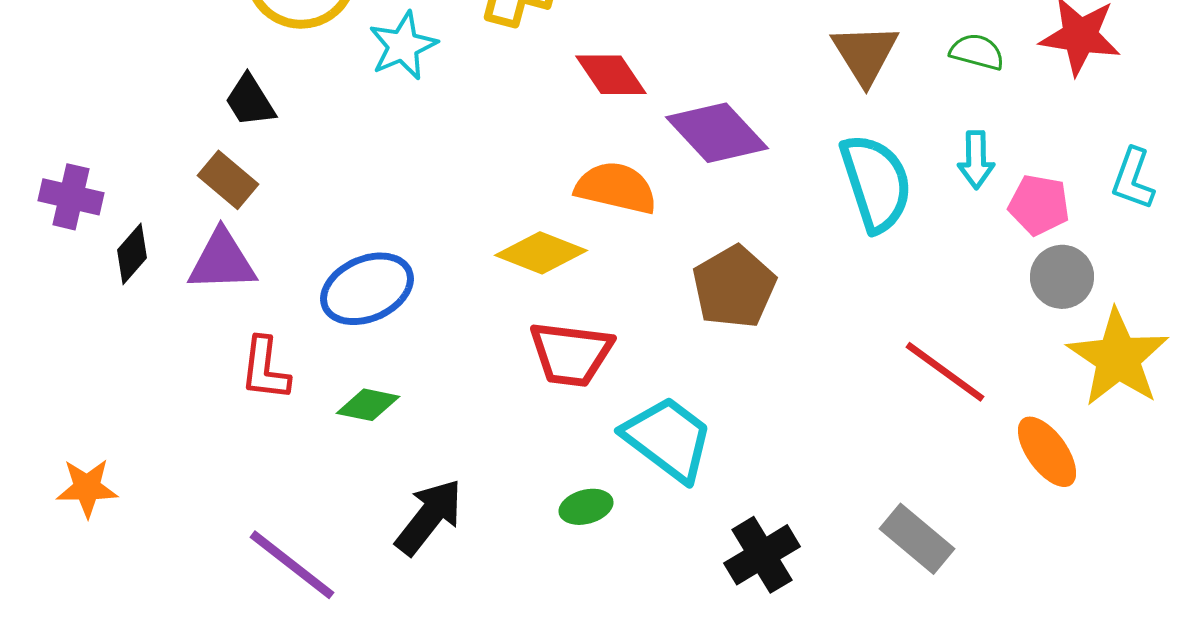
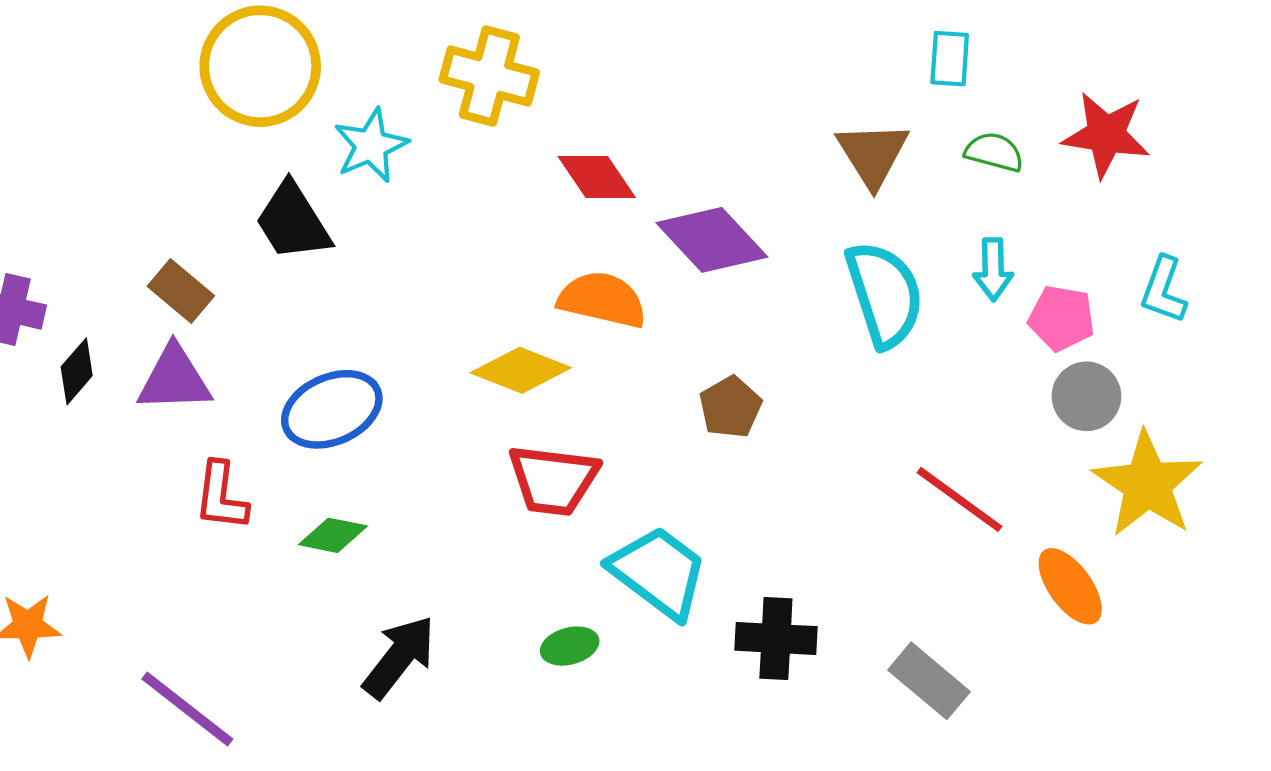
black trapezoid: (250, 101) -> (293, 222), moved, size x1.4
brown pentagon: (734, 287) -> (730, 407), size x0.7
black cross: (762, 555) -> (776, 638), moved, turned 34
purple line: (292, 565) -> (187, 709), moved

